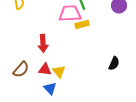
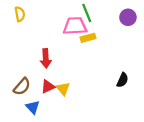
red triangle: (45, 69) -> (48, 87), turned -32
blue triangle: (50, 88) -> (33, 107), moved

